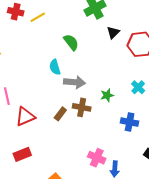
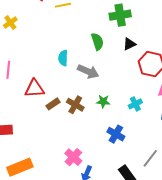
green semicircle: (71, 42) -> (97, 42), moved
gray arrow: (75, 82) -> (88, 71), moved
red triangle: (25, 116) -> (34, 89), moved

